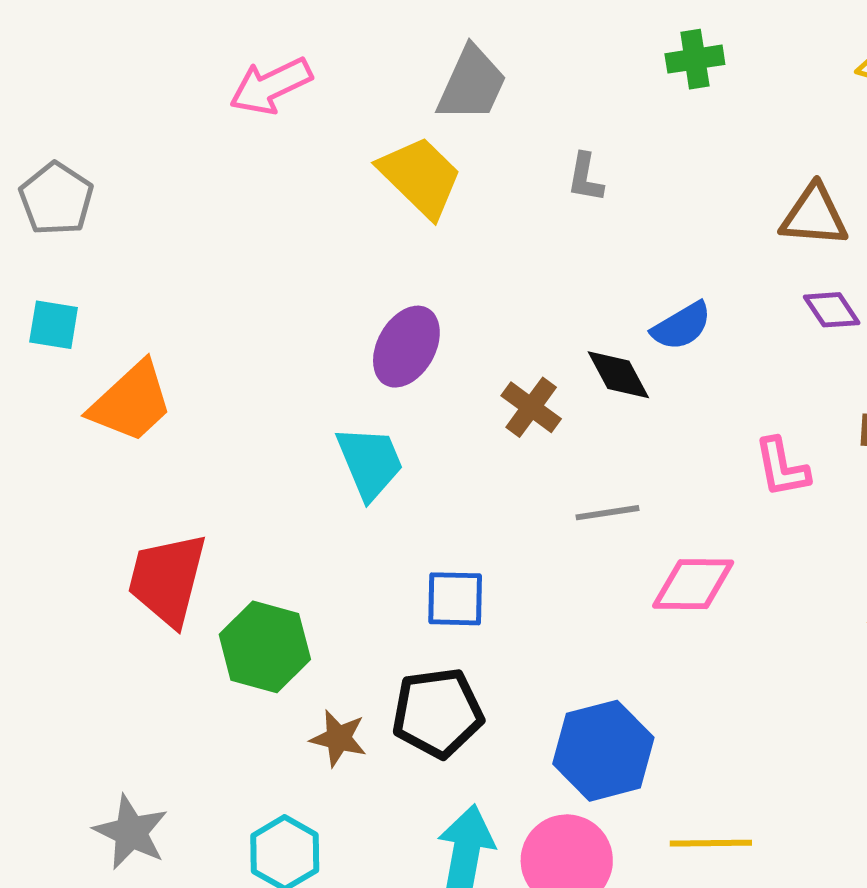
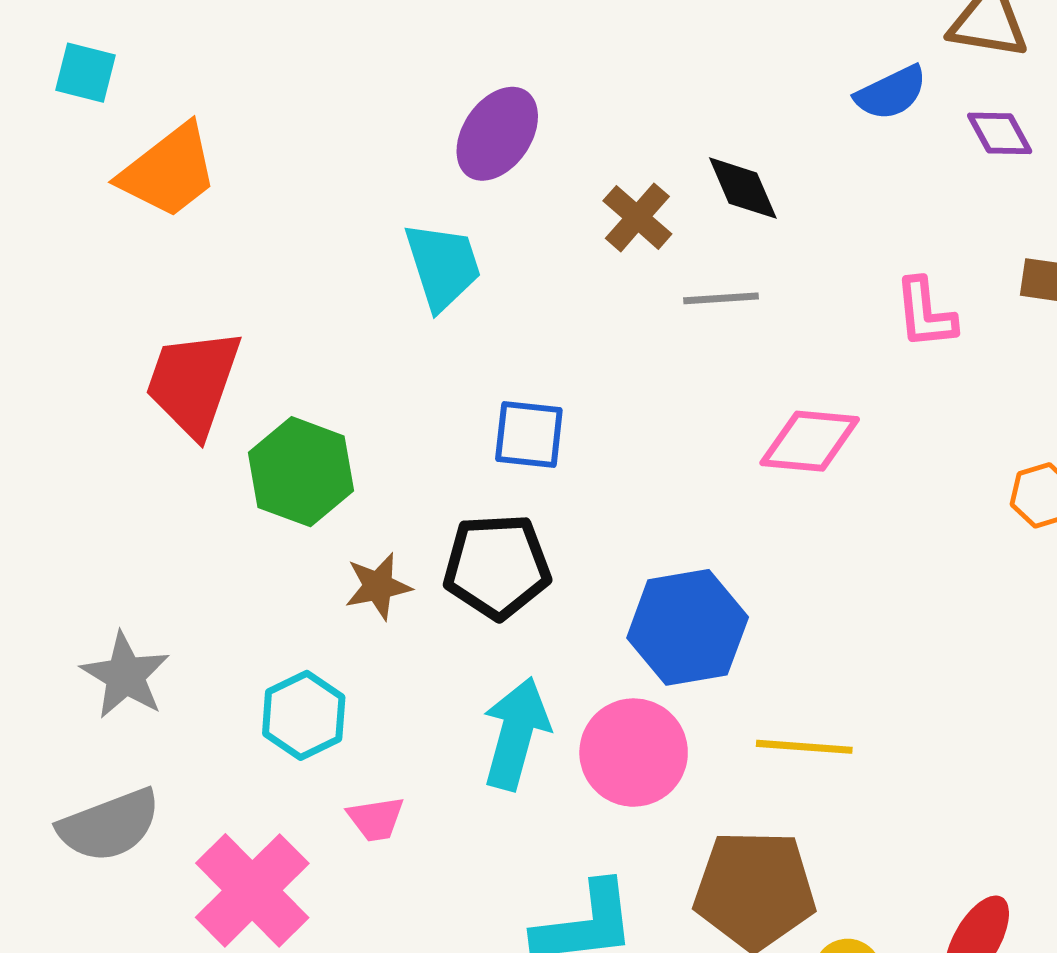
blue semicircle: (682, 326) -> (891, 93), moved
gray line: (608, 513) -> (721, 298), moved
brown star: (338, 738) -> (378, 586), turned -30

